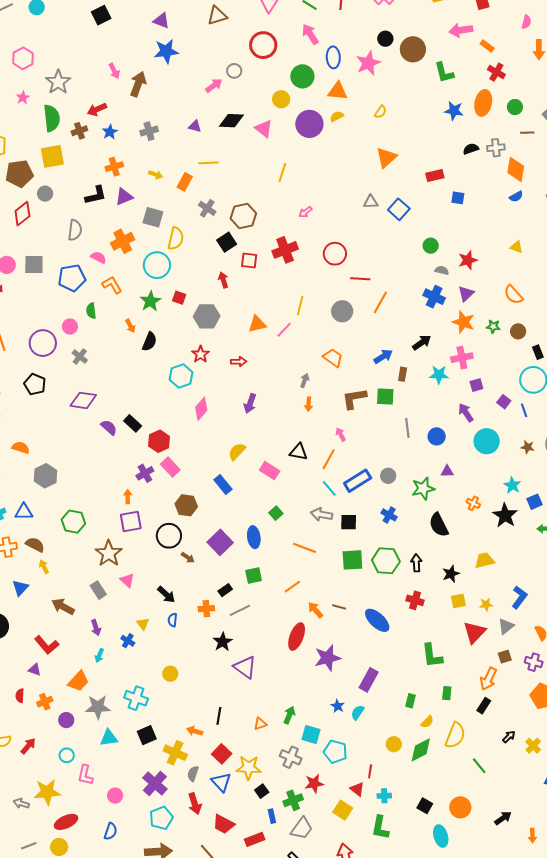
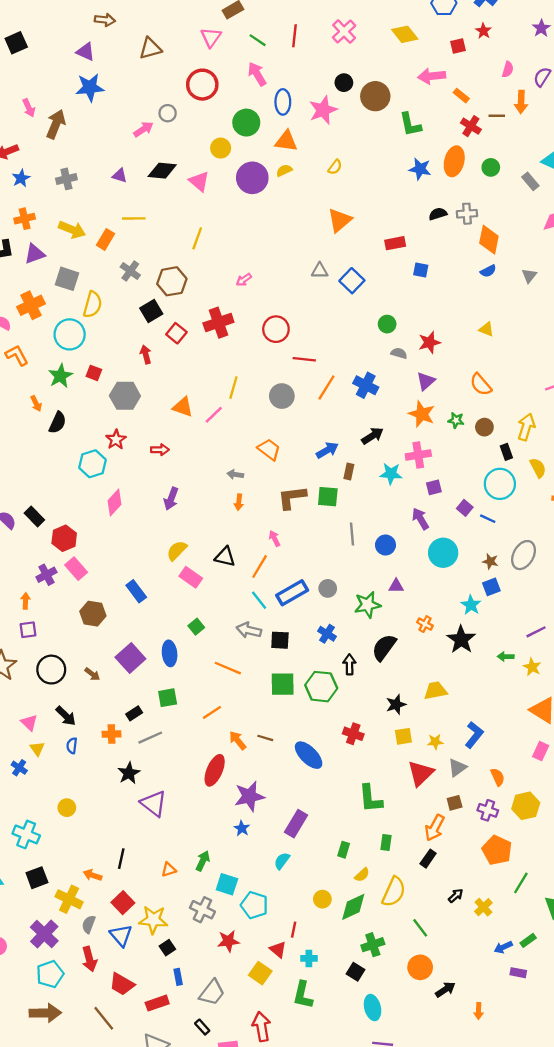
brown line: (527, 133) -> (497, 116), moved
yellow line: (282, 173) -> (197, 238), moved
yellow arrow: (156, 175) -> (72, 230), size x1.6
red square: (249, 261) -> (176, 333), turned 30
blue cross: (434, 297) -> (366, 385), moved
orange triangle: (257, 324) -> (183, 407), turned 30
gray arrow: (305, 381) -> (235, 474), turned -104
blue line: (524, 410) -> (488, 519), turned -48
yellow semicircle: (237, 452) -> (177, 550), moved
blue square: (535, 502) -> (491, 587), moved
purple square: (131, 521) -> (28, 630), size x0.7
black semicircle: (439, 525) -> (384, 647), turned 60
black circle: (169, 536) -> (51, 670), moved
black arrow: (416, 563) -> (349, 664), moved
pink triangle: (127, 580) -> (29, 723), moved
blue star: (338, 706) -> (242, 828), moved
green cross: (293, 800) -> (373, 945), moved
orange circle: (460, 807) -> (420, 967), moved

